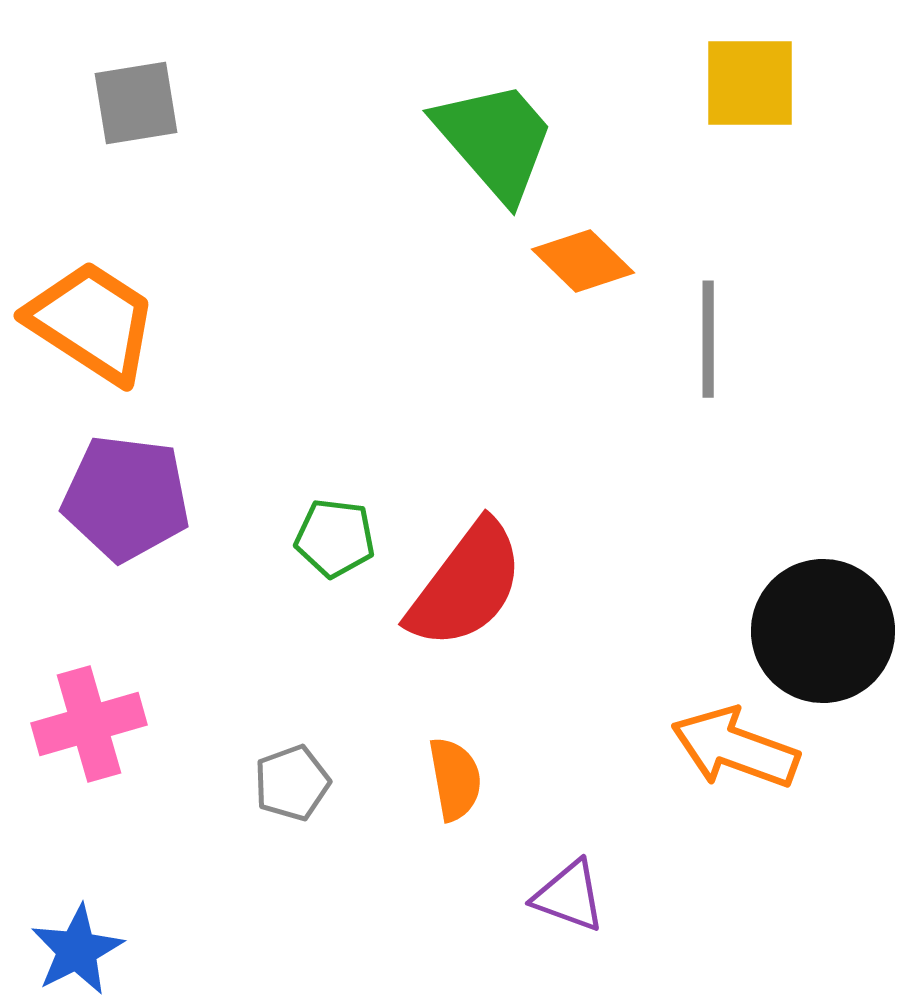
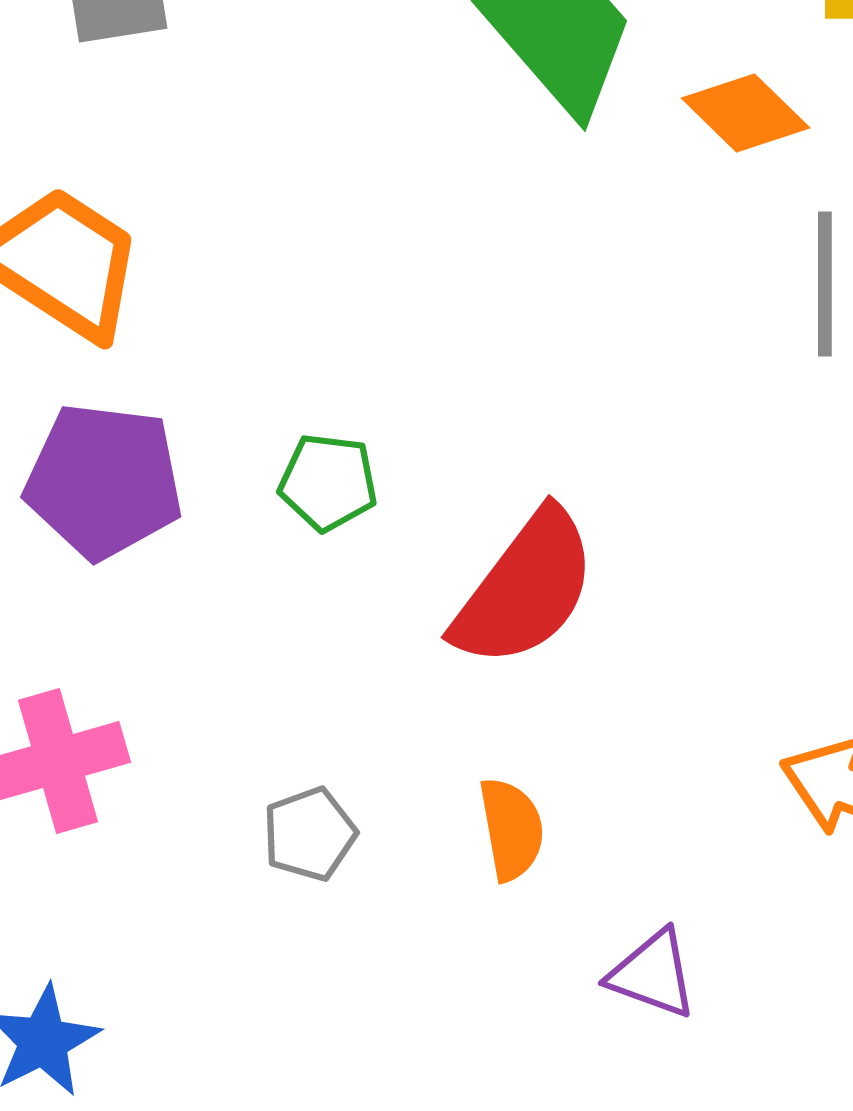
orange diamond: (583, 261) -> (746, 113), moved
green pentagon: (335, 538) -> (328, 482), moved

